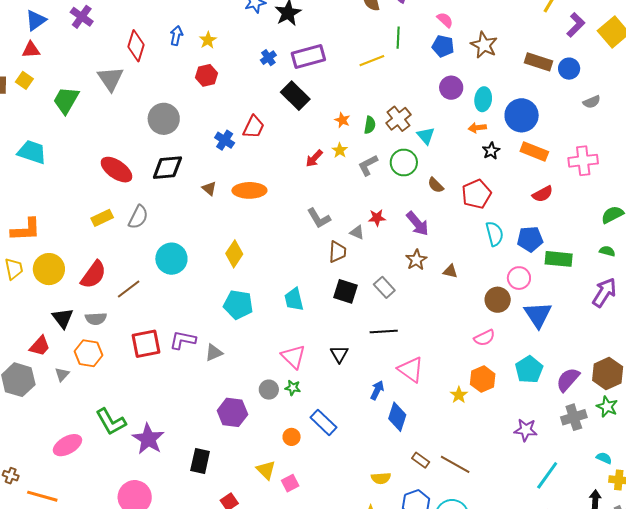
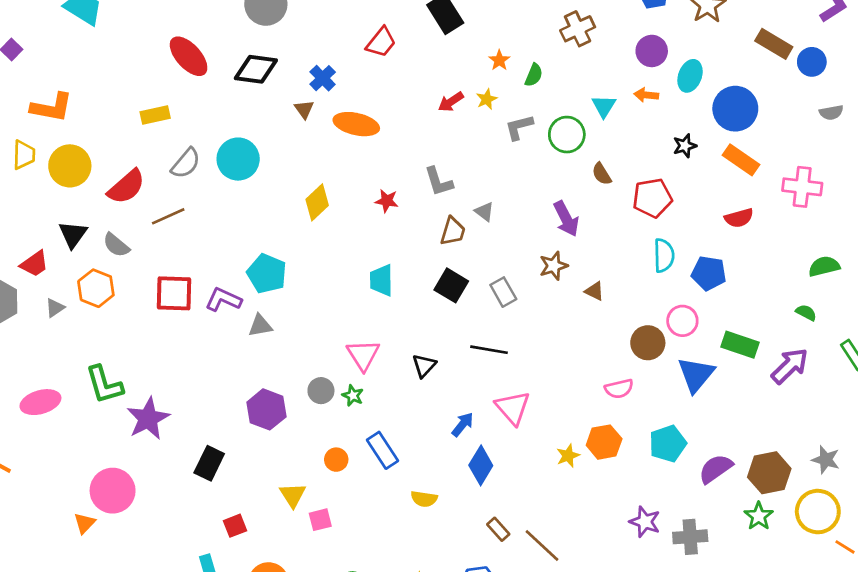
brown cross: (398, 119) -> (578, 29), moved
orange arrow: (477, 128) -> (646, 95), moved
blue cross: (225, 140) -> (323, 78), moved
gray semicircle: (138, 217) -> (186, 163), moved
red star: (377, 218) -> (387, 201), moved
cyan circle: (171, 259) -> (238, 159), moved
green rectangle: (559, 259) -> (740, 345), moved
cyan pentagon: (238, 305) -> (267, 274), moved
gray semicircle: (96, 319) -> (116, 245), turned 30
gray cross: (574, 417) -> (690, 537), moved
yellow semicircle: (381, 478) -> (424, 499), moved

